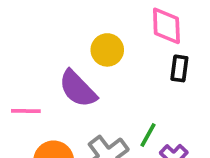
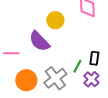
black rectangle: (179, 68) -> (94, 58), moved

